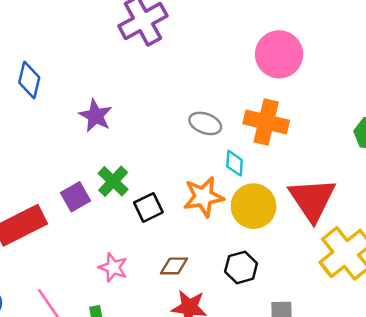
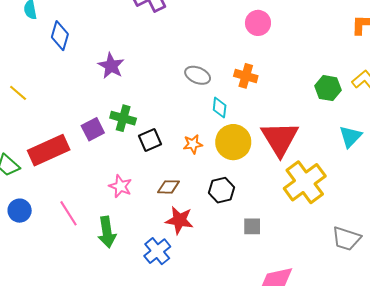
pink circle: (279, 54) -> (258, 23), size x0.7
orange cross: (266, 122) -> (246, 76), size x0.7
green cross: (113, 181) -> (123, 118), turned -30
orange star: (203, 197) -> (193, 144), moved, size x0.6

